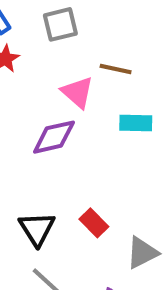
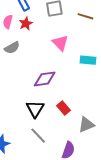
brown line: (116, 69) -> (86, 16), moved
purple diamond: (54, 137) -> (45, 79), moved

